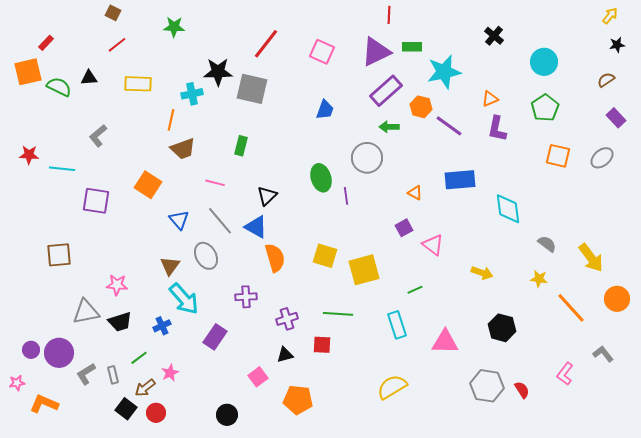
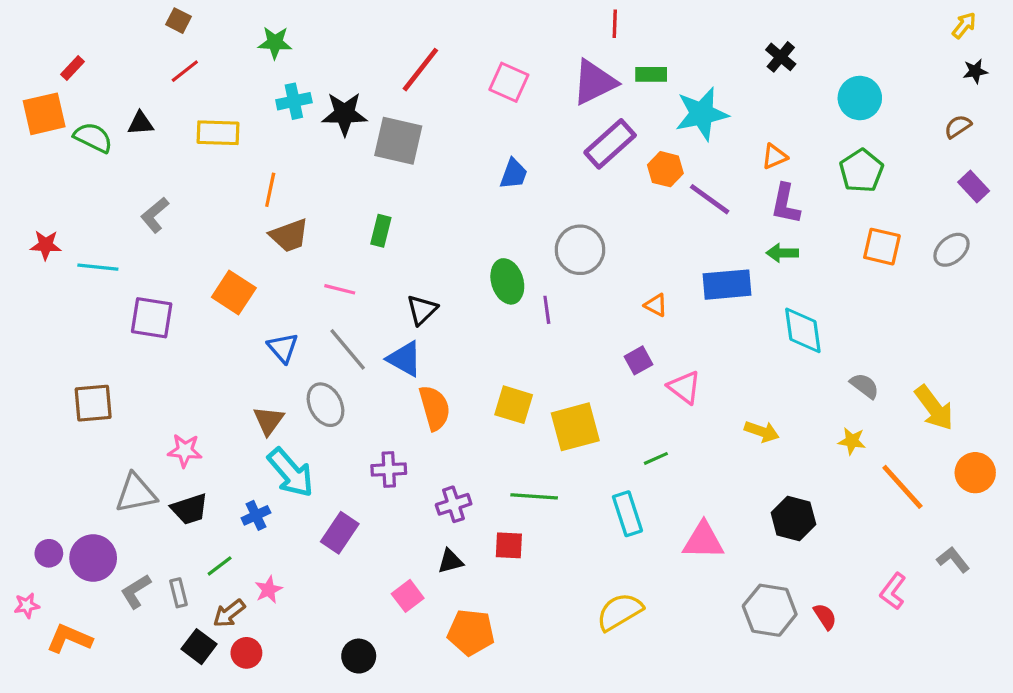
cyan cross: (192, 94) -> (294, 101), moved
green arrow: (389, 127) -> (782, 253), moved

